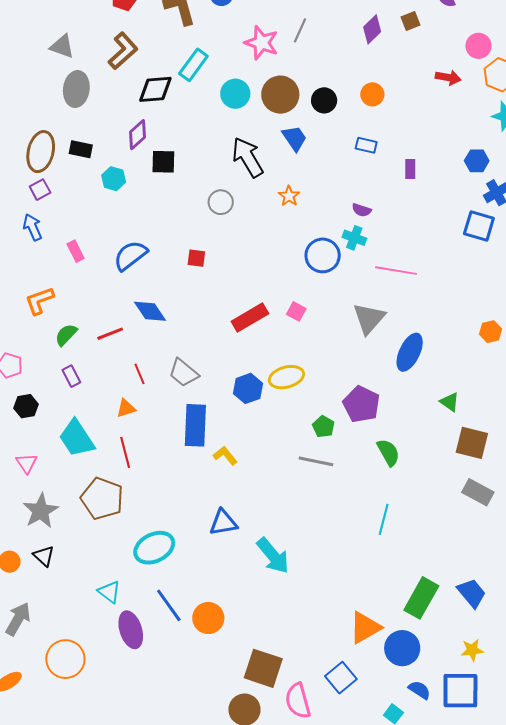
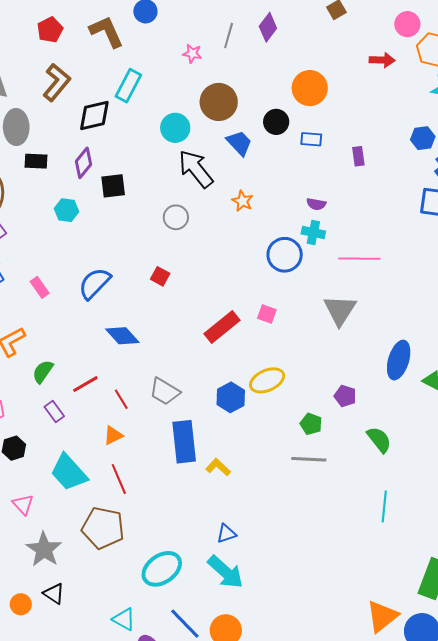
purple diamond: (372, 29) -> (268, 27), moved
pink star: (261, 43) -> (192, 54), size x0.6
cyan circle: (235, 94) -> (175, 128), moved
orange circle: (372, 94) -> (310, 88), size x1.5
black circle: (324, 100) -> (276, 122), moved
black rectangle: (81, 149) -> (36, 161), moved
red square: (196, 258) -> (160, 276), turned 30
red line: (110, 334) -> (85, 384), moved
blue ellipse: (410, 352) -> (399, 360), moved
purple pentagon: (361, 404) -> (345, 396), size x0.6
blue triangle: (223, 523) -> (226, 534), size x0.7
cyan arrow: (273, 556) -> (225, 572), moved

